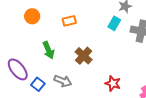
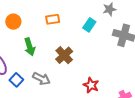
orange circle: (32, 16) -> (13, 22), moved
cyan rectangle: (114, 23) -> (89, 25), moved

